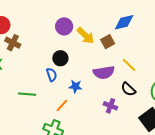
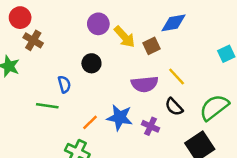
blue semicircle: (52, 75) -> (64, 84), moved
blue star: (75, 86) -> (120, 117), moved, size x1.5

